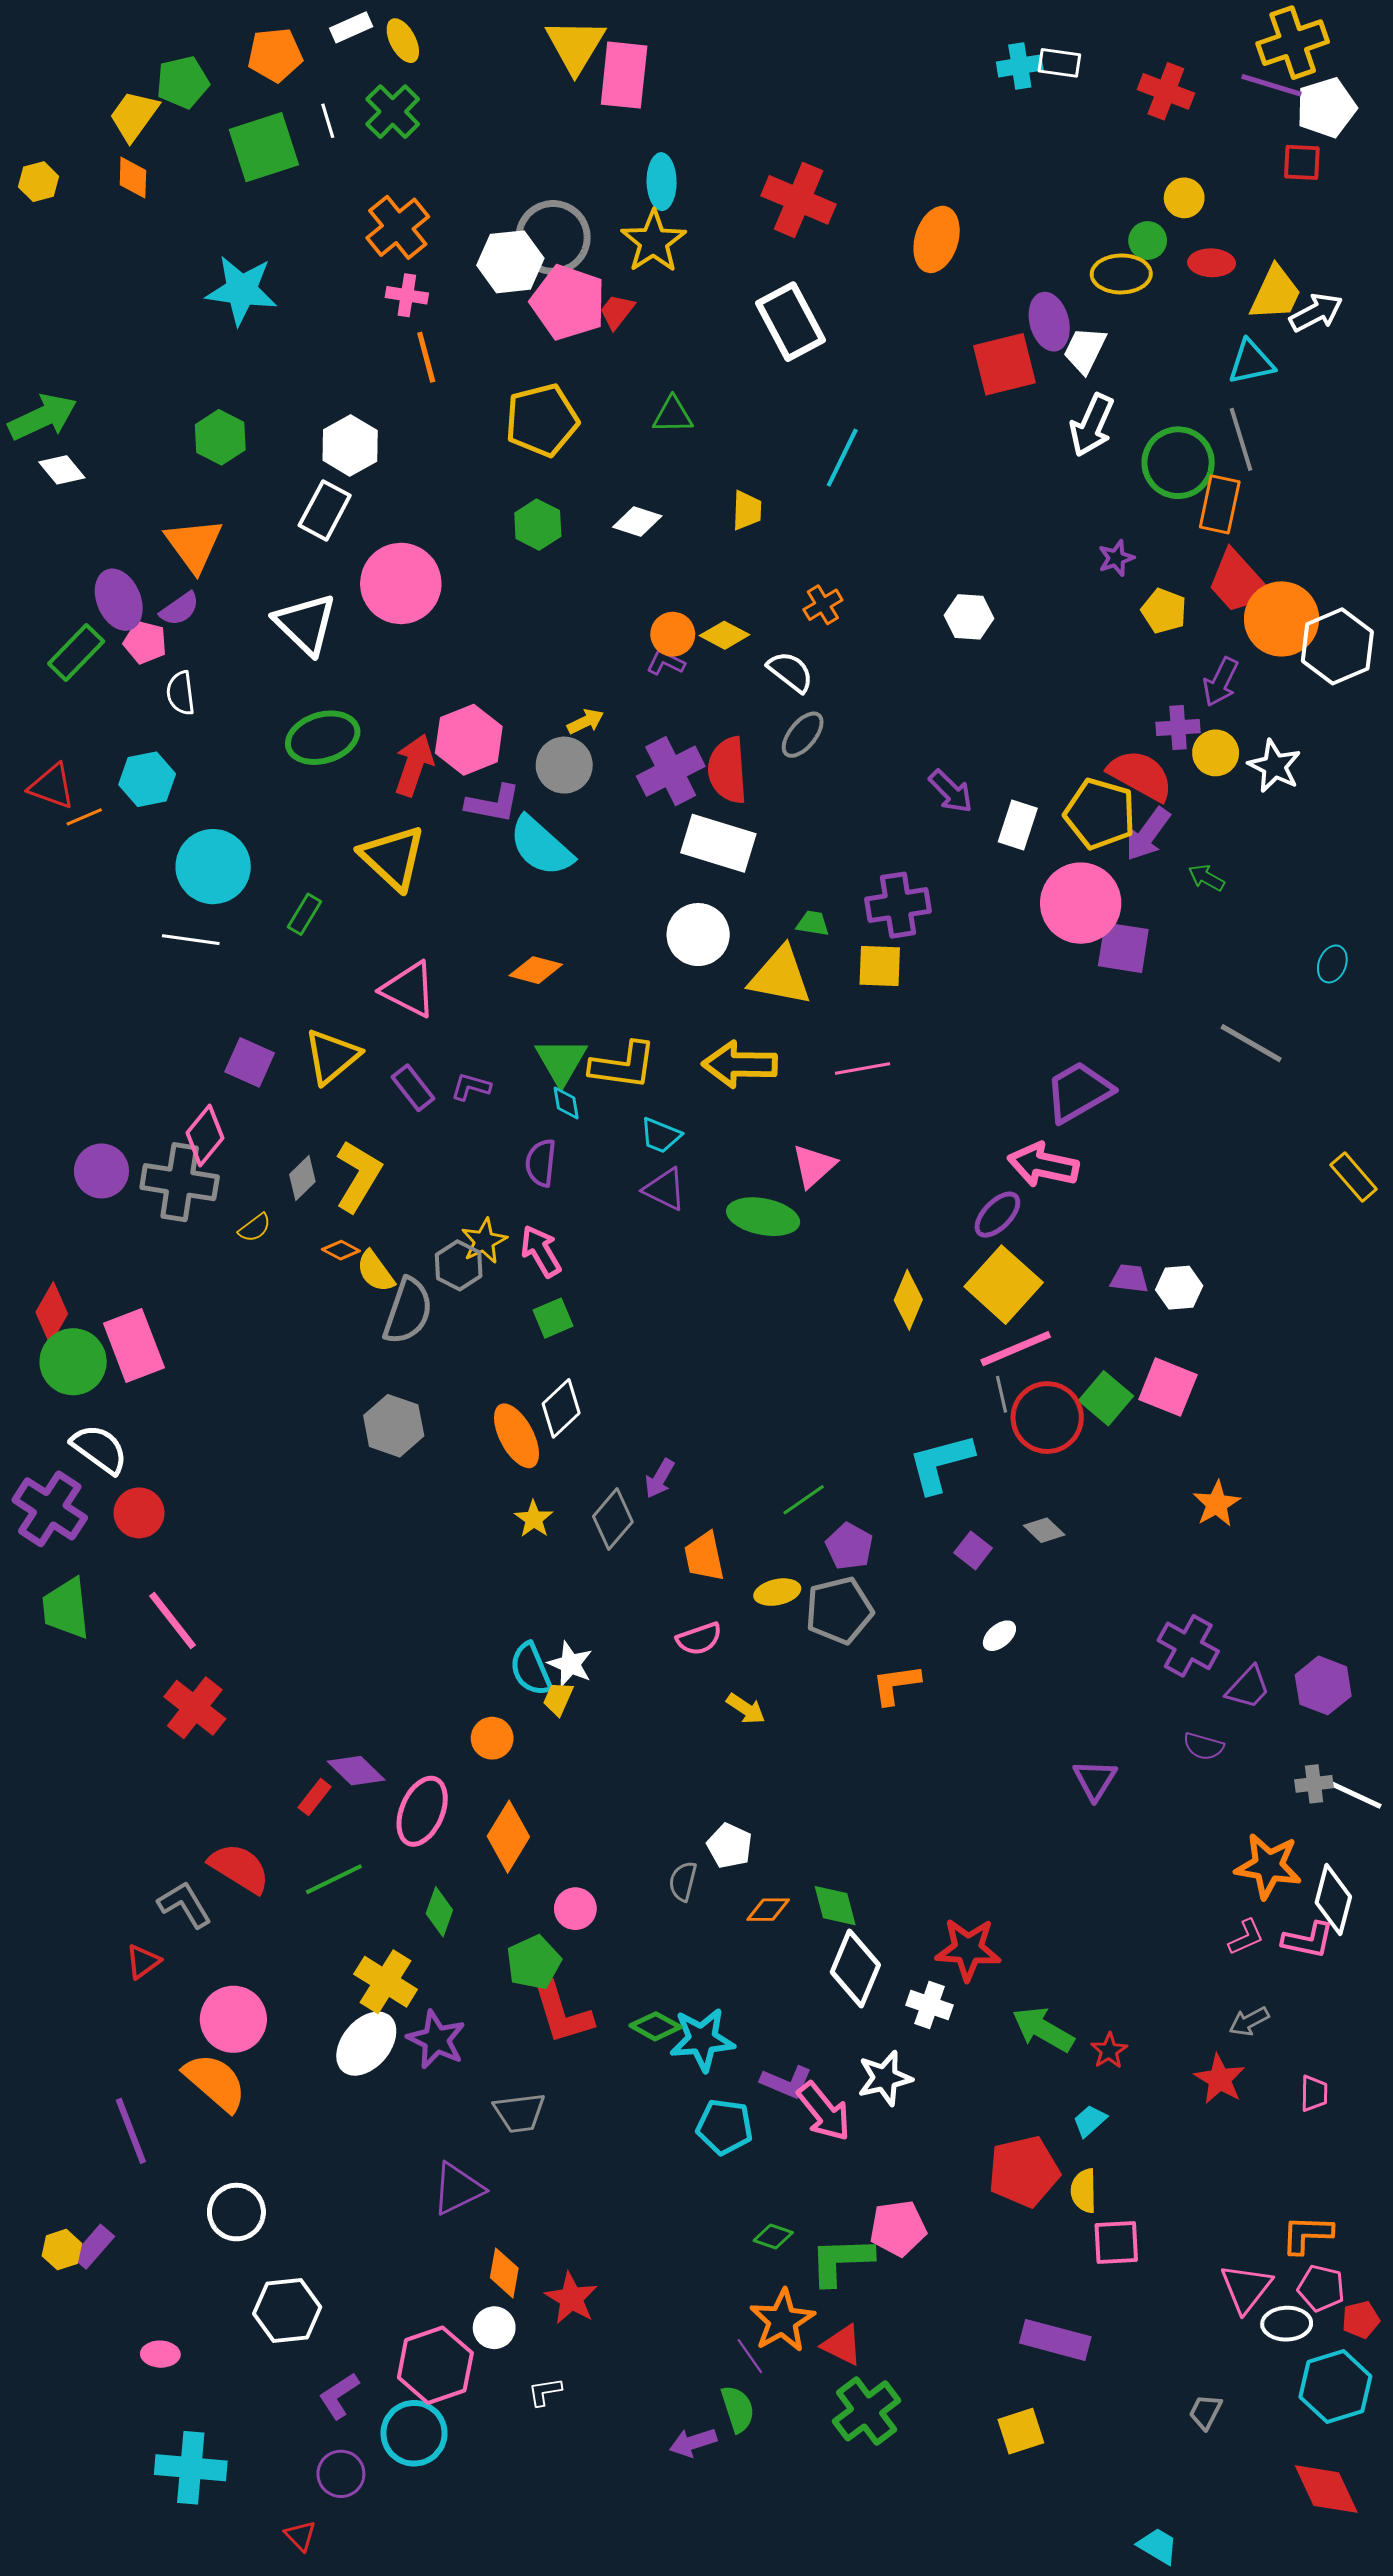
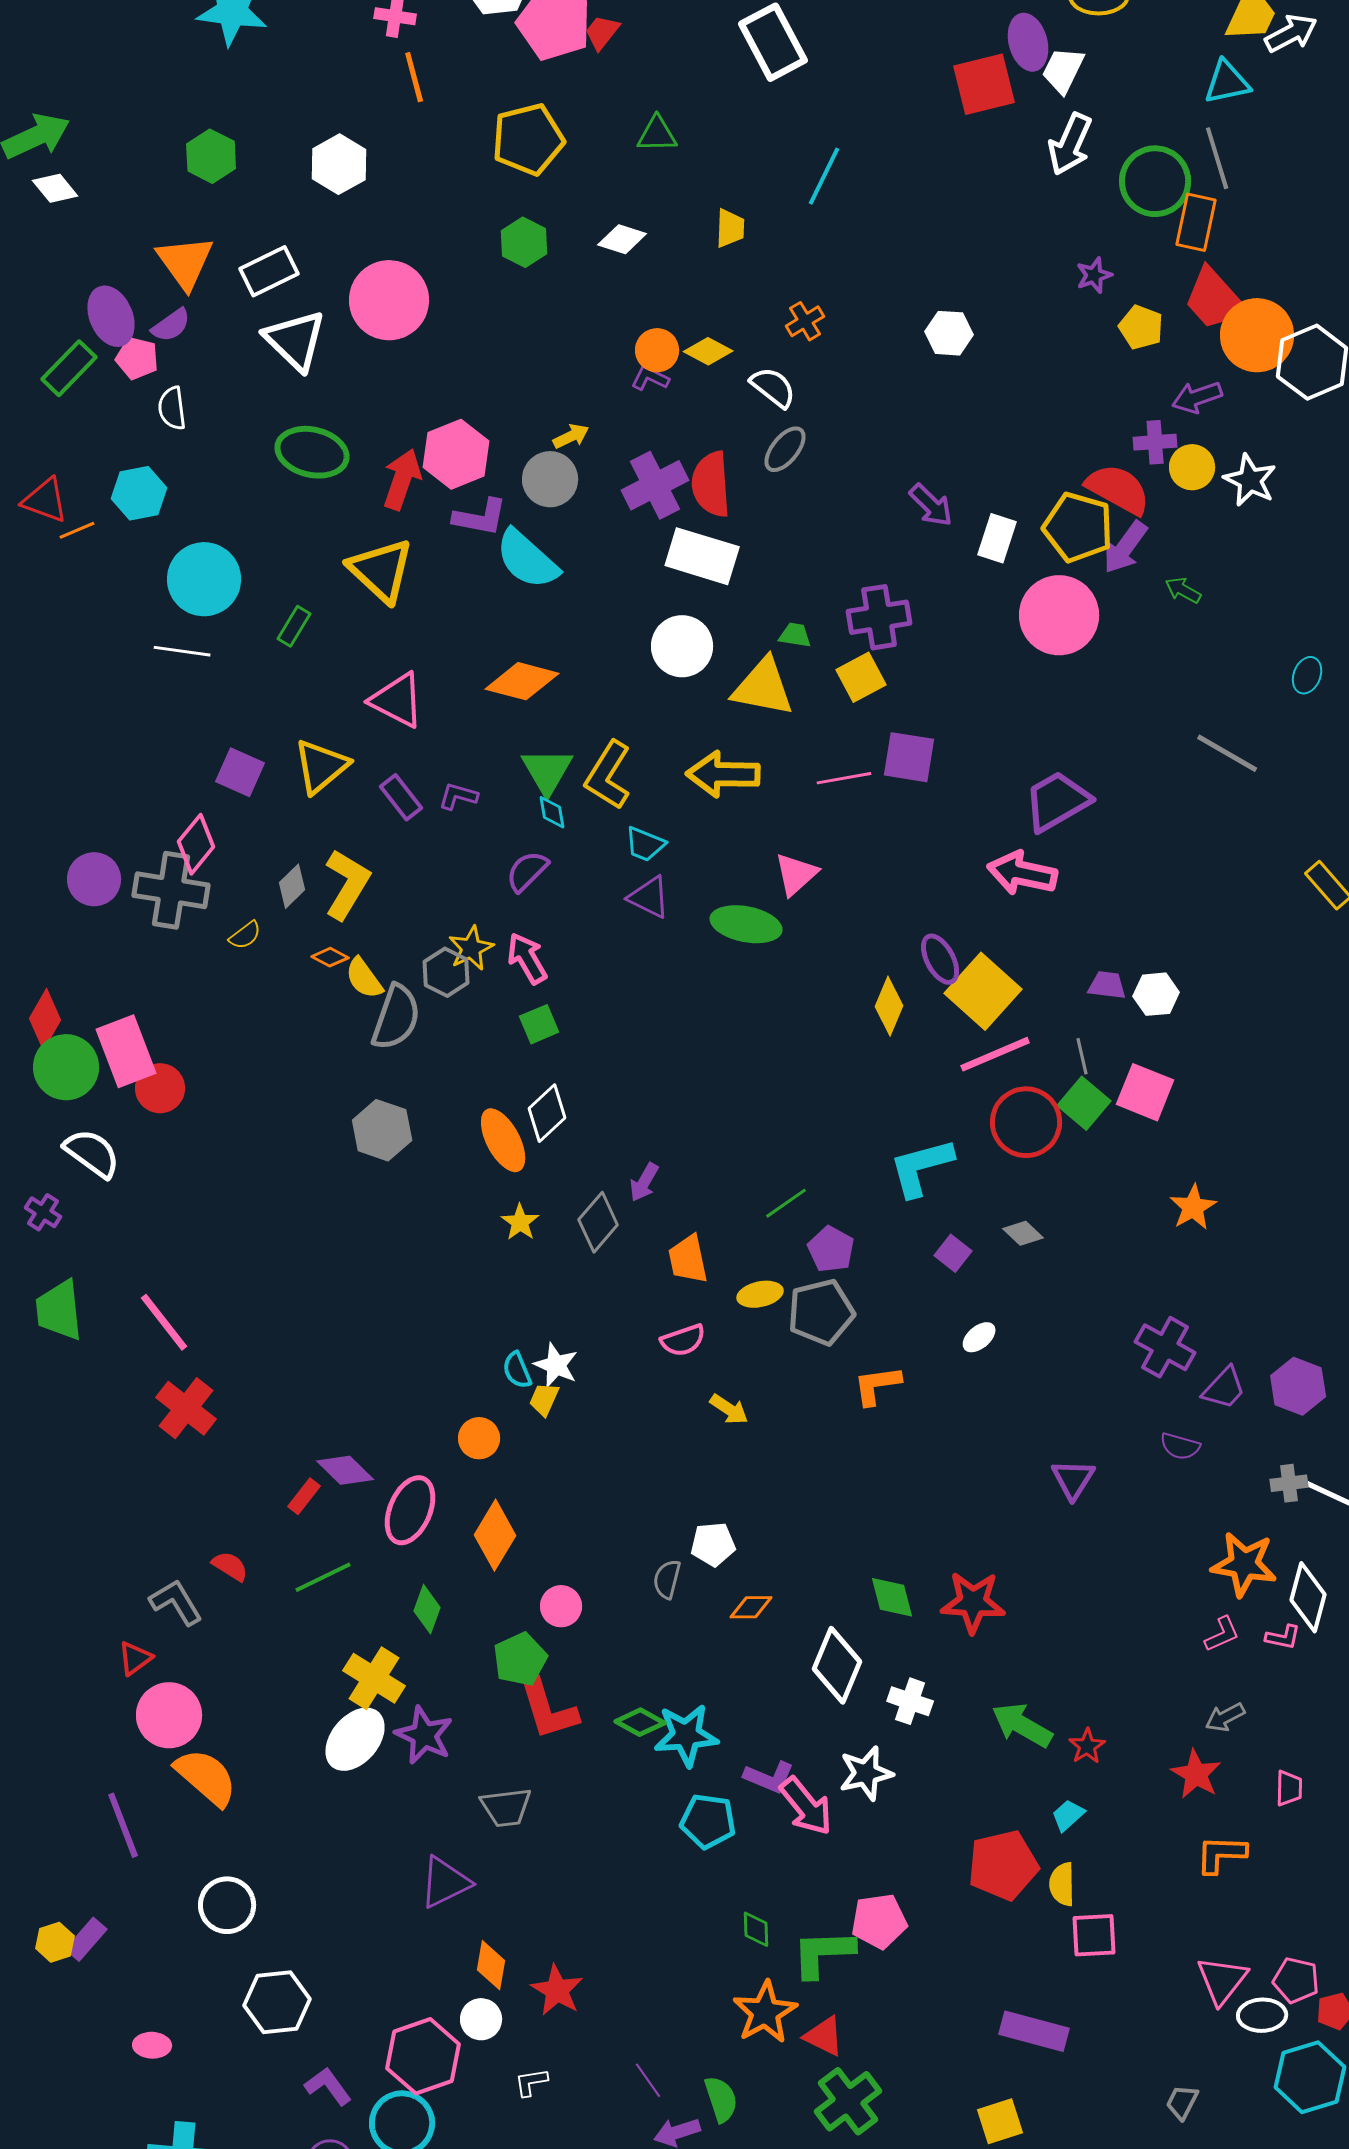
white rectangle: (325, 510) -> (269, 271), moved, turned 36
purple arrow: (1221, 682) -> (1197, 397), turned 45
green ellipse: (323, 738) -> (312, 452), turned 30
purple square: (1123, 948) -> (909, 757), moved
yellow square: (880, 966) -> (861, 677), turned -30
orange diamond: (536, 970) -> (522, 681), size x1.4
yellow L-shape: (623, 1065) -> (608, 775), turned 114
purple semicircle: (541, 1163) -> (527, 871), turned 39
purple ellipse: (997, 1215) -> (940, 959), moved, turned -72
gray line: (1002, 1394) -> (1082, 1056), moved
purple cross: (50, 1509) -> (43, 1212), size x0.5
red circle: (139, 1513) -> (160, 1088), moved
cyan semicircle: (531, 1669) -> (517, 1370), size x0.7
white pentagon: (730, 1846) -> (713, 1544), turned -30
red semicircle: (239, 1868) -> (230, 1566), size x0.6
green diamond: (835, 1906) -> (892, 1597), moved
pink L-shape: (1308, 1940) -> (1283, 1637), size x0.7
red star: (968, 1949) -> (973, 1602), moved
pink circle: (233, 2019) -> (169, 1715), moved
orange L-shape: (1307, 2234) -> (1221, 1854), moved
green diamond: (773, 2236) -> (756, 1929), turned 69
purple line: (750, 2356) -> (648, 2080), moved
purple L-shape: (339, 2396) -> (328, 2086), turned 87

